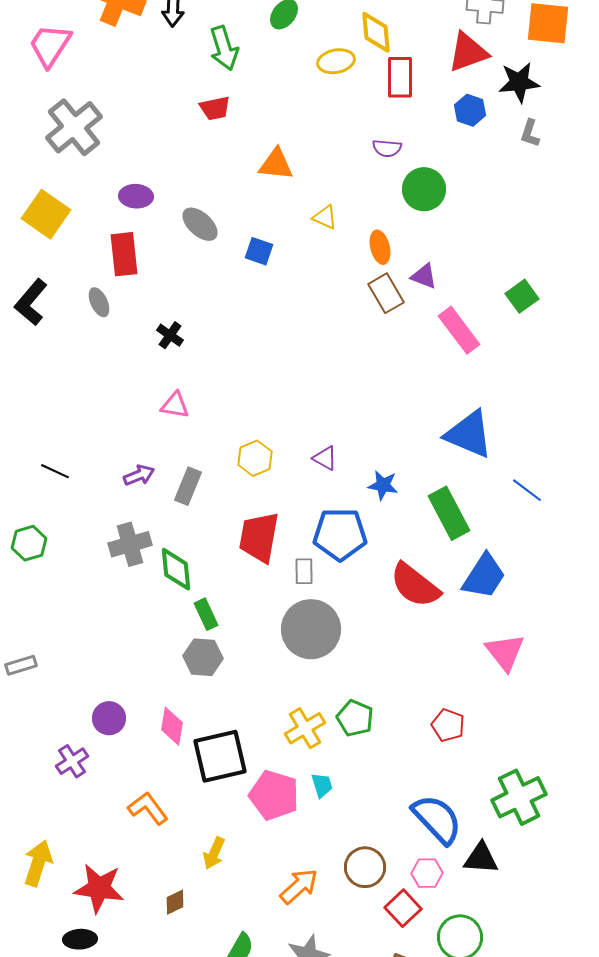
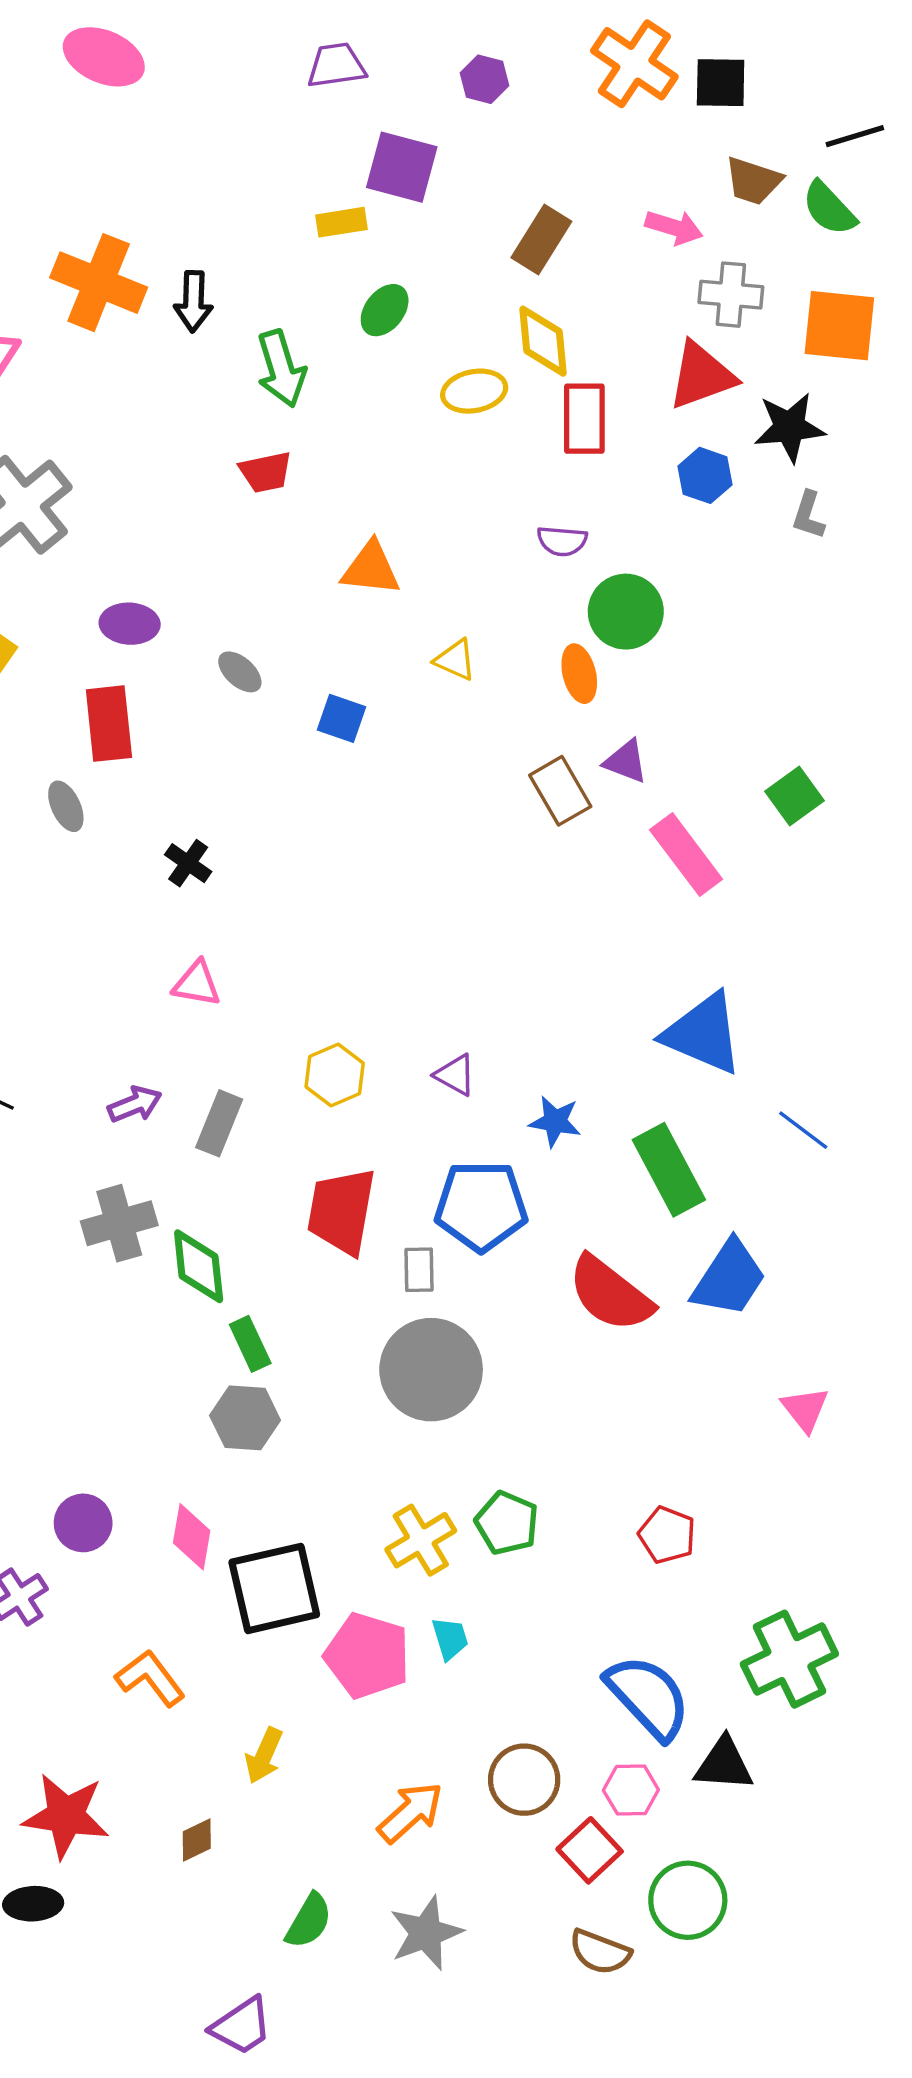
gray ellipse: (200, 224) -> (240, 672), size x0.7
orange ellipse: (380, 247) -> (579, 674), moved
pink triangle: (505, 652) -> (805, 1409), moved, size x0.7

